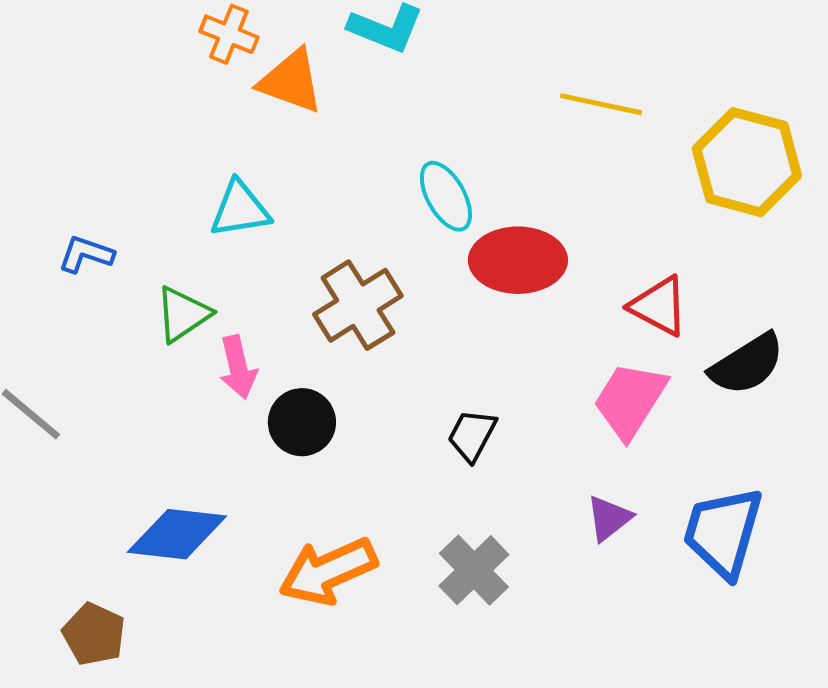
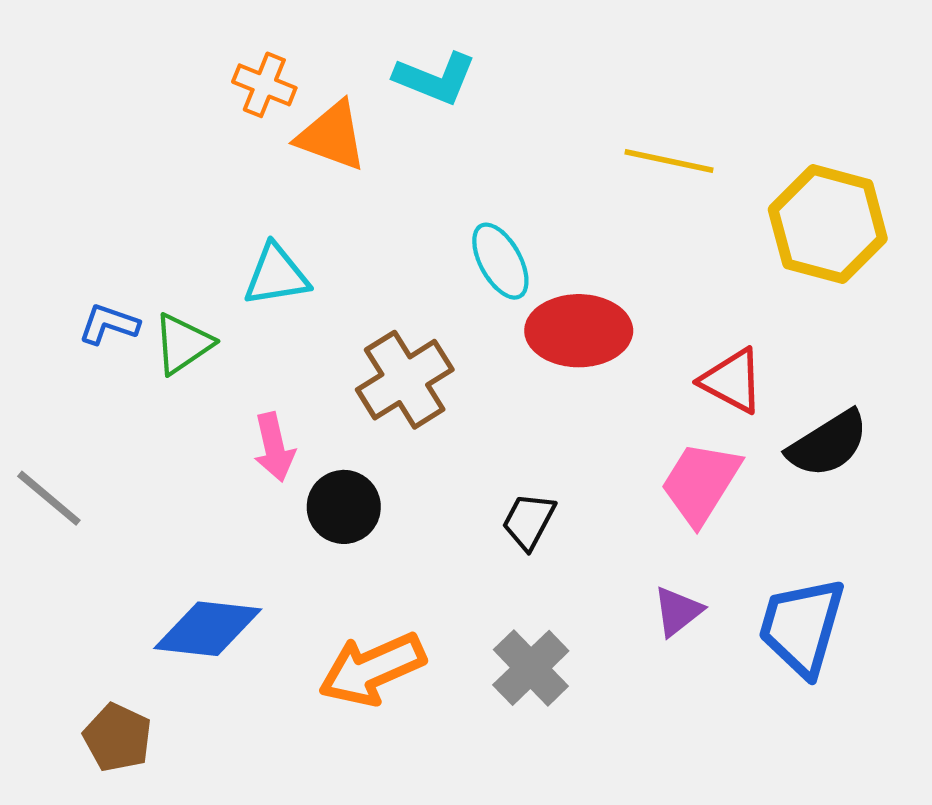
green triangle: (183, 314) -> (183, 344), moved

